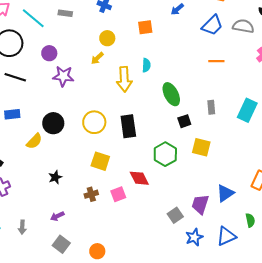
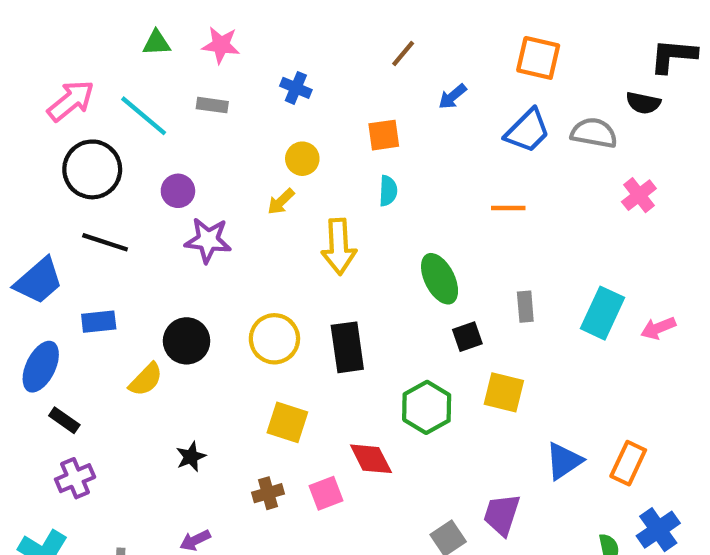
orange line: (216, 61) -> (508, 208), moved
cyan semicircle: (146, 65) -> (388, 191), moved
blue triangle: (225, 193) -> (564, 461), moved

